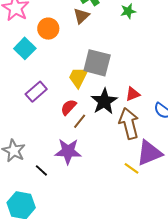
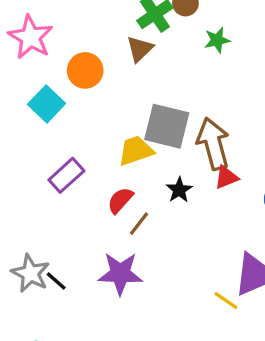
yellow trapezoid: (78, 77) -> (136, 151), turned 45
black star: (104, 101) -> (179, 190), size x0.6
brown arrow: (129, 123) -> (213, 144), moved
black line: (41, 170) -> (56, 281), moved

